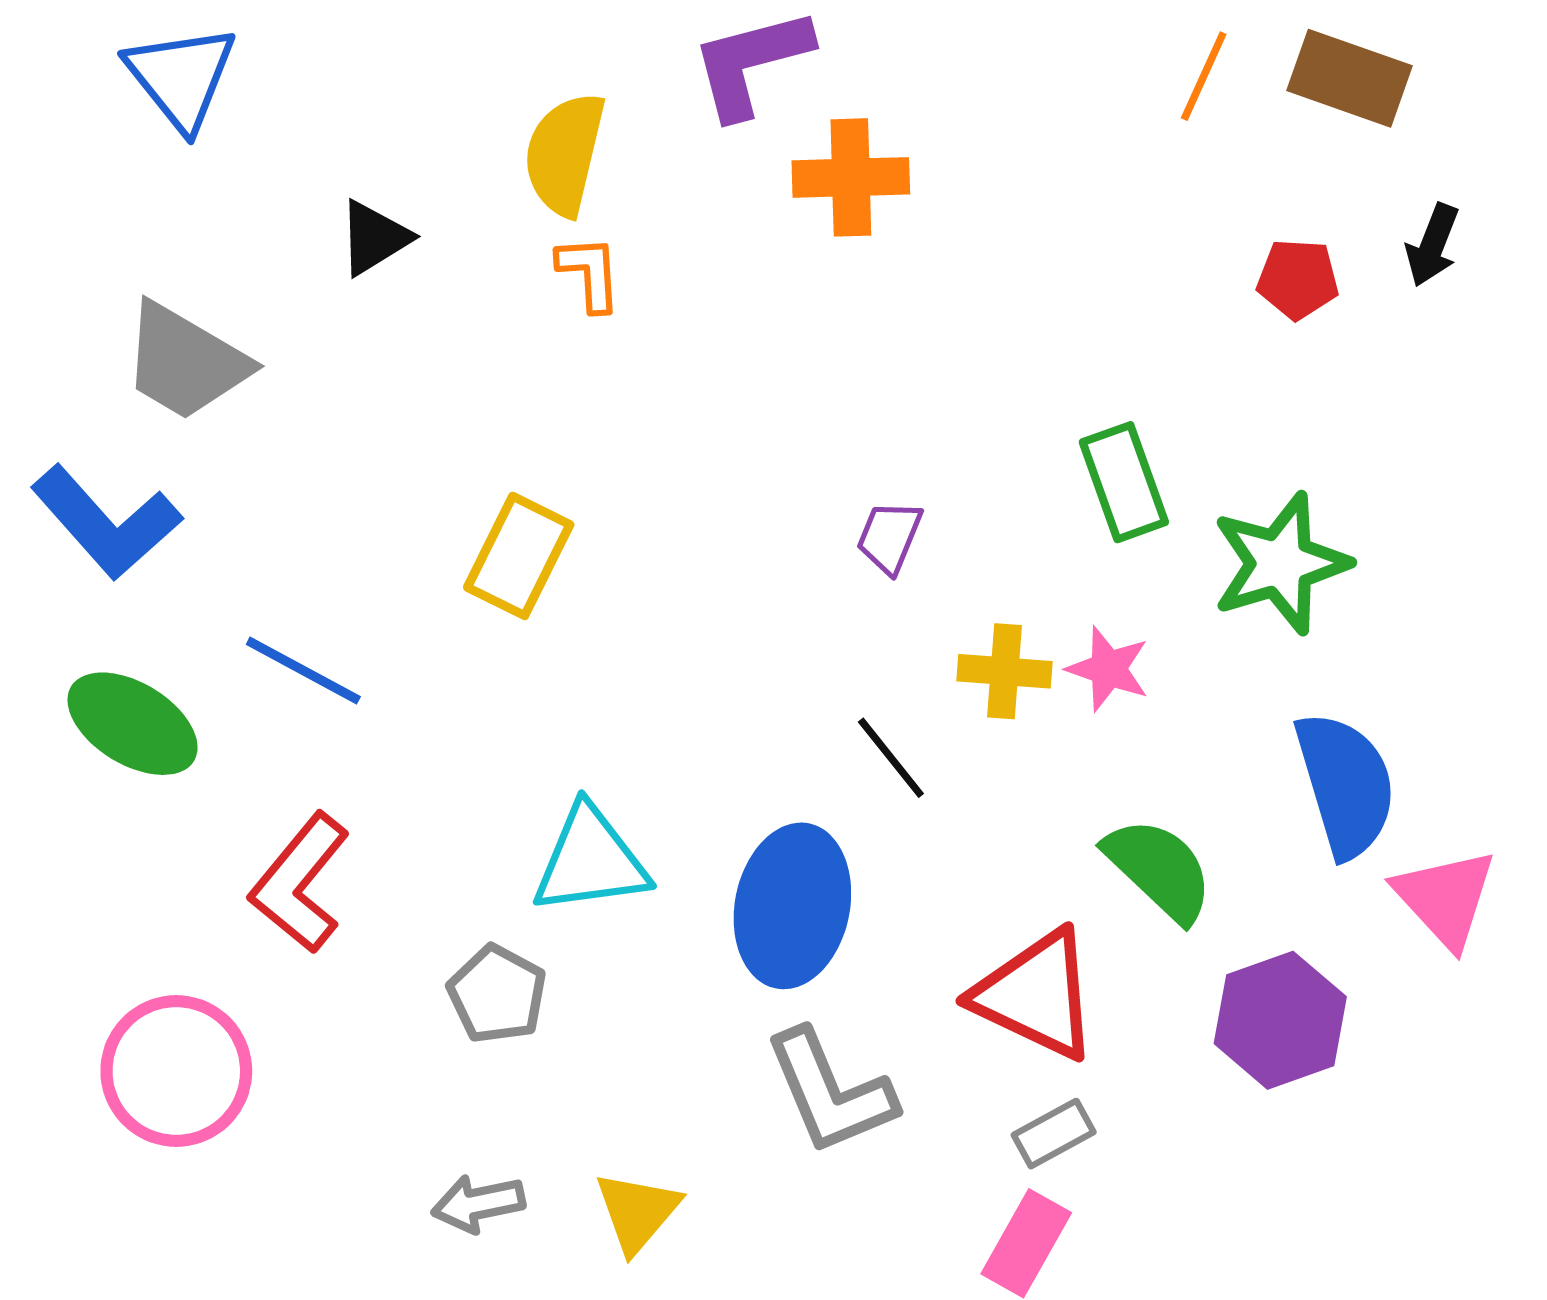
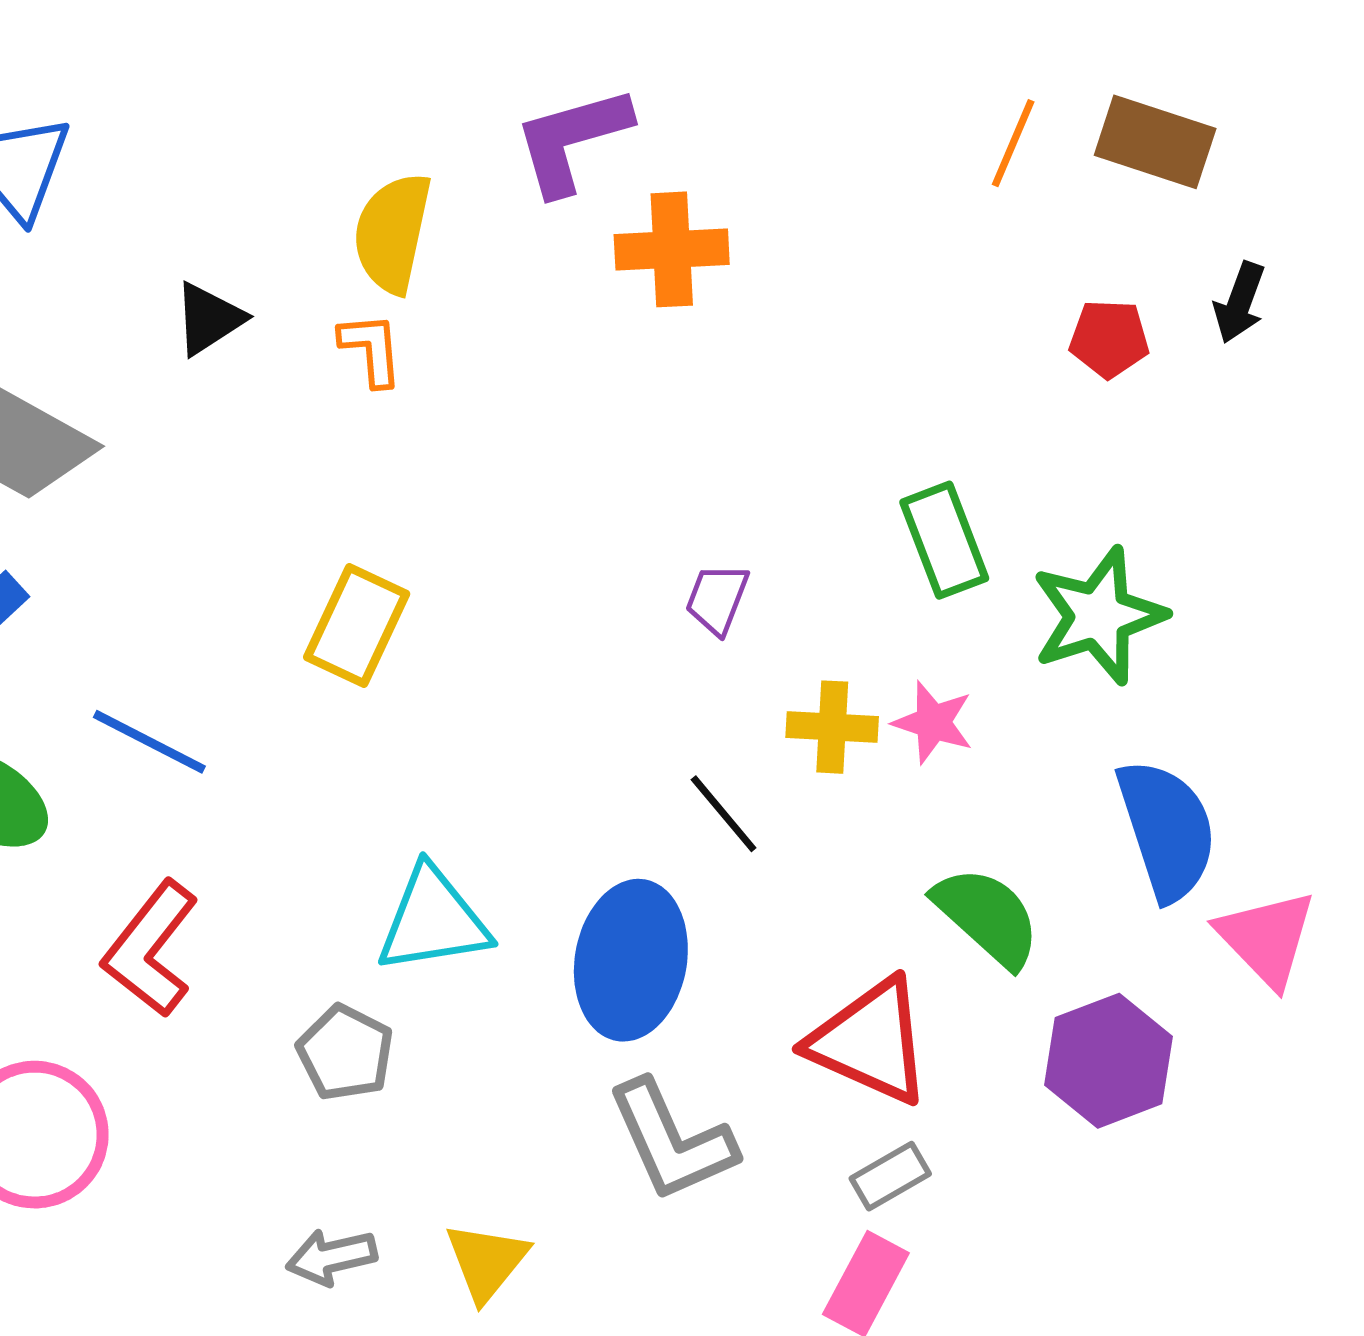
orange L-shape: (589, 273) -> (371, 349), moved

